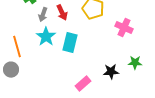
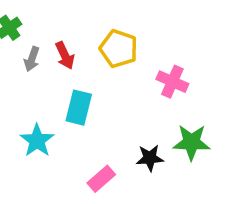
cyan star: (46, 37) -> (37, 141), moved
green star: (135, 63) -> (191, 142), size x1.5

